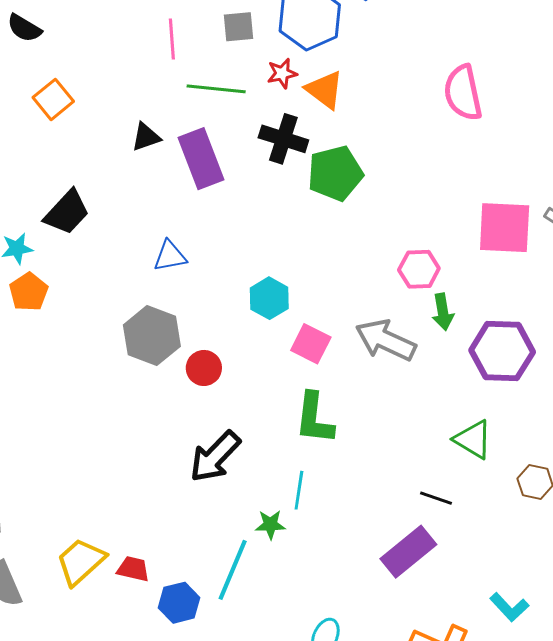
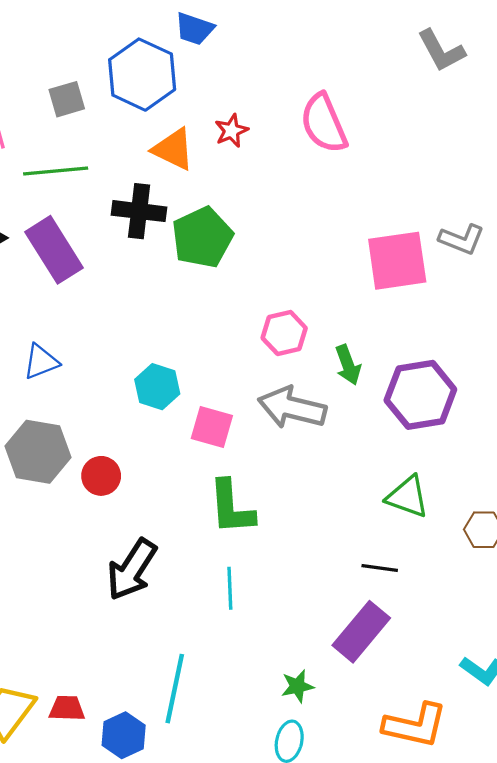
red star: (282, 73) -> (231, 131), moved
pink hexagon: (419, 269) -> (284, 333), moved
green star: (270, 525) -> (297, 686), moved

